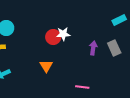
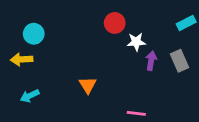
white star: (63, 34) -> (136, 42), moved
red circle: (53, 37) -> (115, 23), moved

